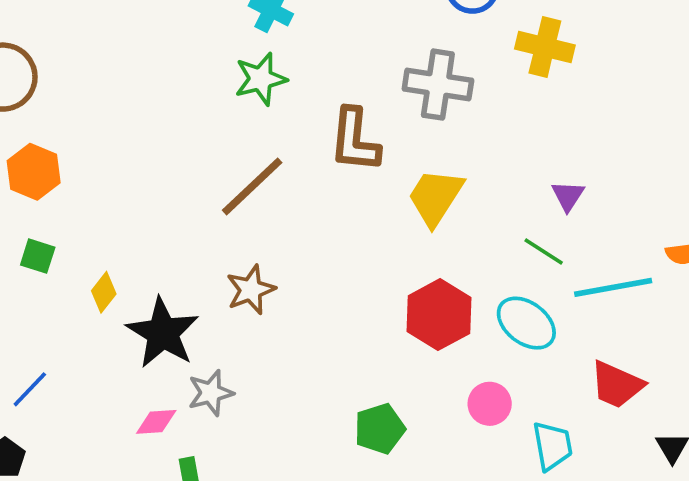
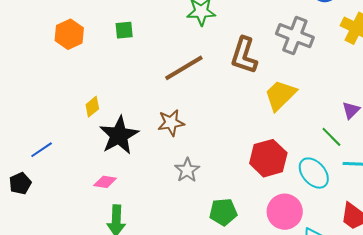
green square: (38, 256) -> (124, 30), moved, turned -36
gray star: (211, 393) -> (187, 170), moved, turned -30
pink circle: (490, 404) -> (285, 212), size x1.5

